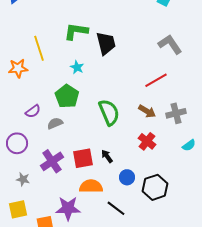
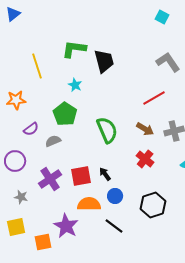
orange star: (18, 68) -> (16, 100), moved
blue circle: (127, 177) -> (115, 196), moved
purple star: (68, 208) -> (66, 226), turned 30

